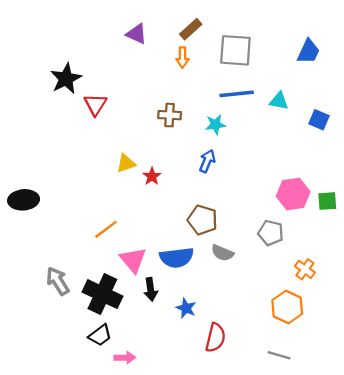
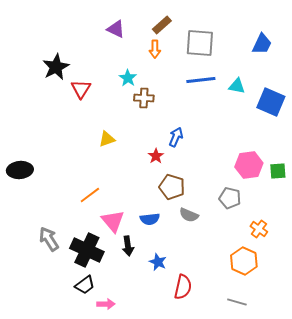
blue square: (319, 120) -> (271, 102), size x1.6
cyan star: (215, 125) -> (128, 78), moved, turned -30
red star: (152, 176) -> (156, 156), moved
blue semicircle: (177, 258) -> (150, 219), size x0.7

